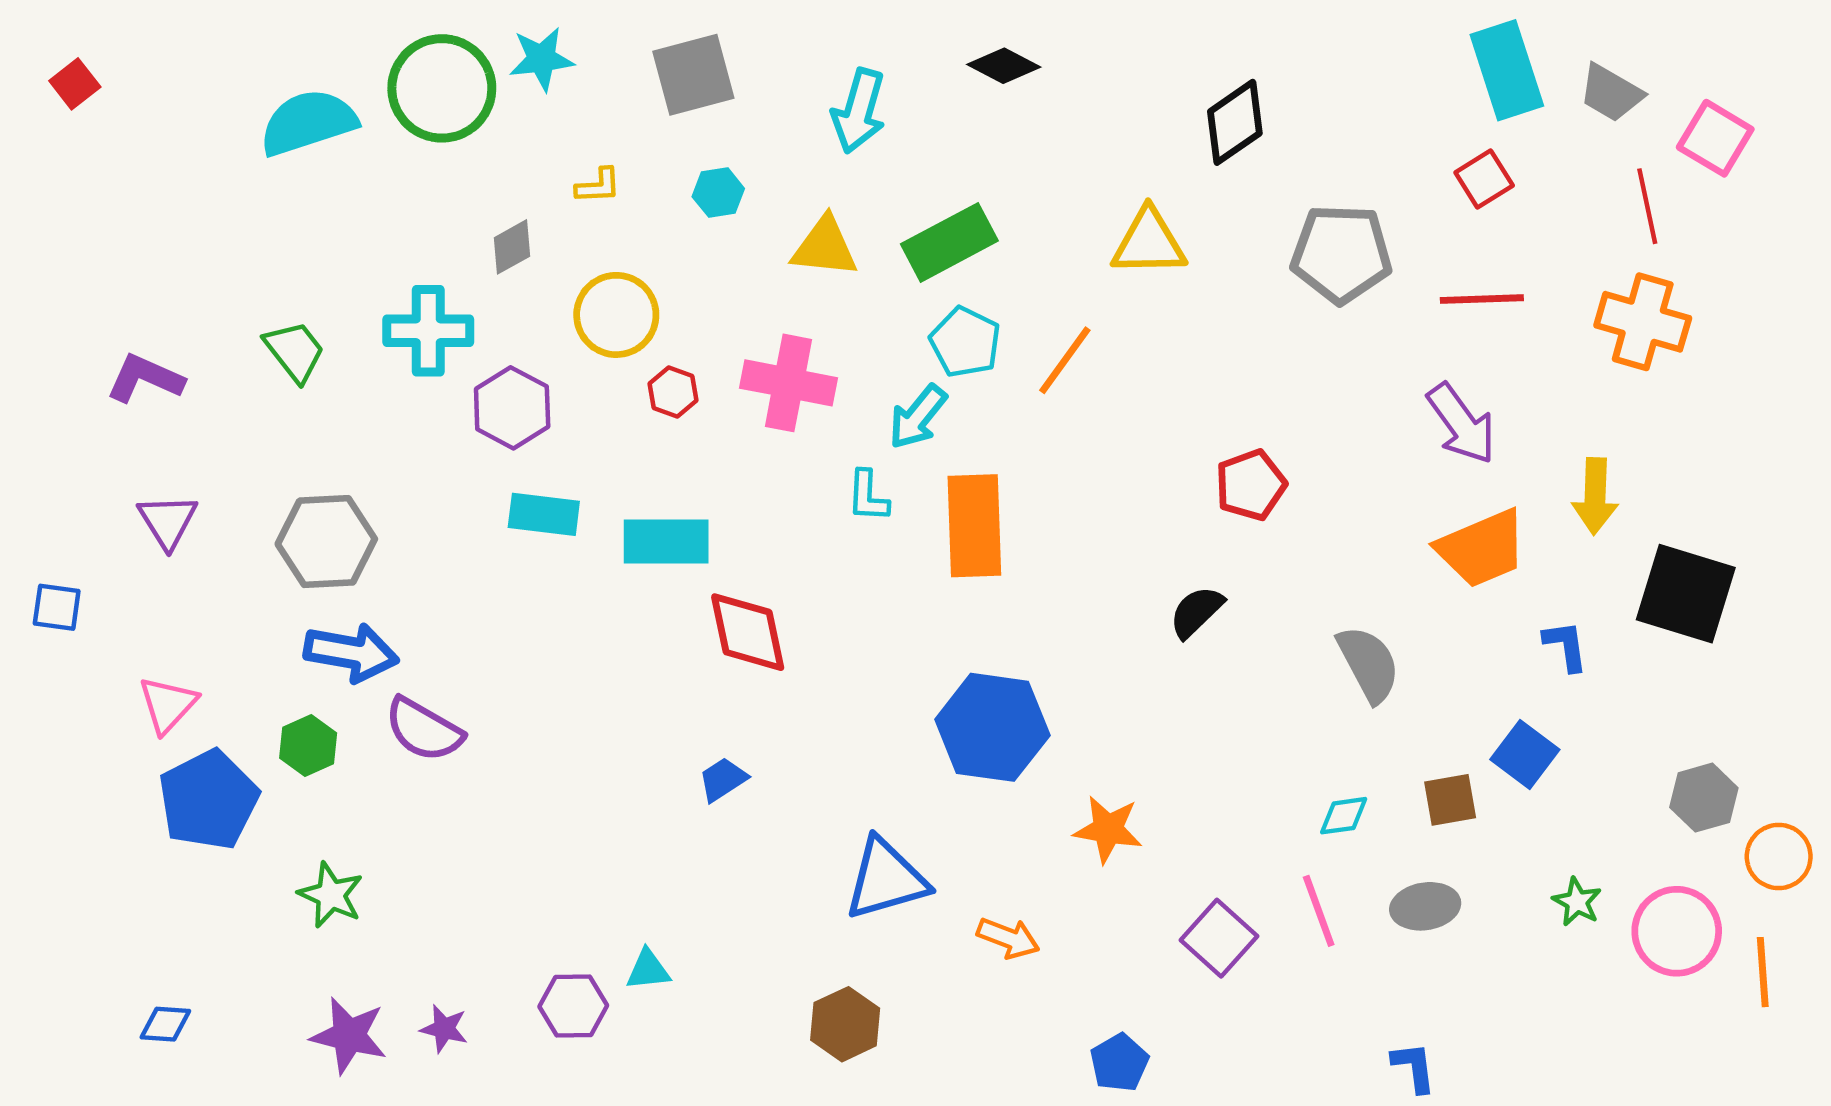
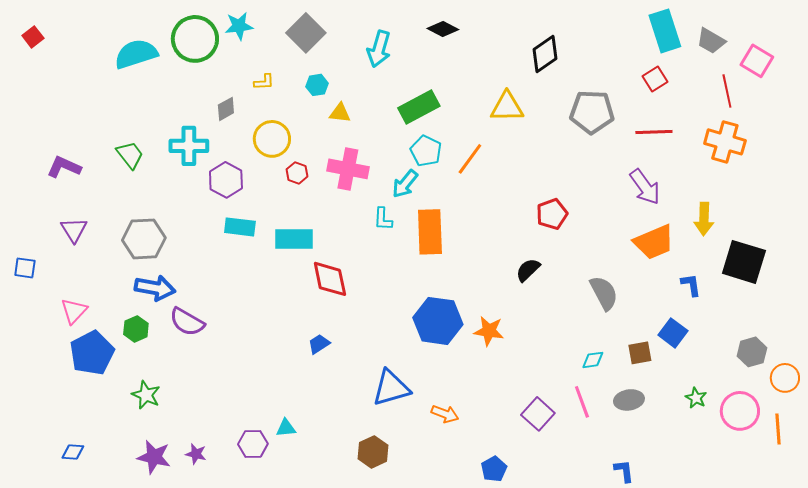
gray square: (693, 75) -> (306, 33), turned -30
yellow triangle: (825, 247) -> (340, 113), moved, size x0.7
orange star: (1108, 829) -> (489, 331), moved

